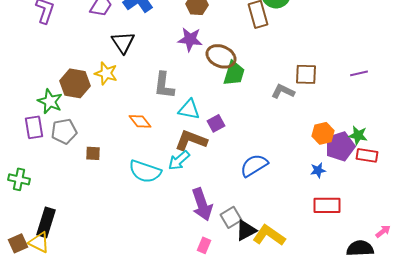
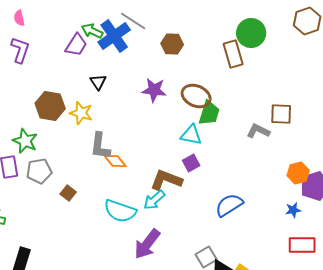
purple star: (190, 39) -> (154, 90), moved
black triangle: (123, 42) -> (98, 82), size x0.7
brown hexagon: (75, 83) -> (50, 106), moved
gray L-shape: (164, 85) -> (100, 146), moved
cyan triangle: (189, 109) -> (191, 135), moved
brown square: (93, 153) -> (68, 193), turned 35
purple arrow: (202, 204) -> (147, 244), moved, turned 56

